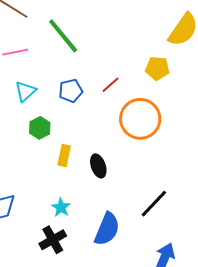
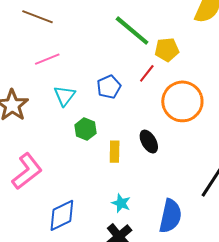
green line: (63, 36) -> (132, 31), moved
yellow pentagon: (157, 68) -> (167, 50), moved
black ellipse: (98, 166) -> (149, 142), moved

